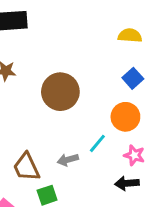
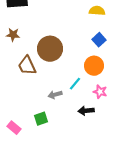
brown trapezoid: (26, 167) -> (27, 66), moved
black arrow: (127, 183) -> (86, 111), moved

